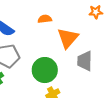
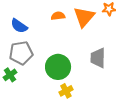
orange triangle: (68, 38) -> (84, 17), moved

